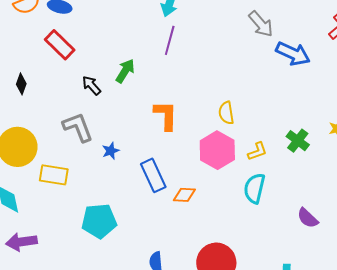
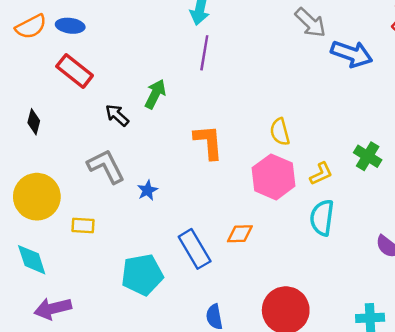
yellow rectangle: (54, 175) -> (83, 226), size x0.7
blue rectangle: (153, 175) -> (195, 249), moved

